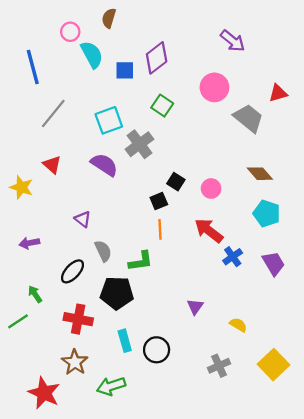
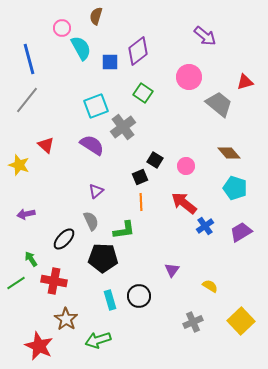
gray line: (53, 114) -> (27, 100), moved
purple triangle: (83, 219) -> (96, 191), moved, turned 42
purple trapezoid: (274, 263) -> (241, 232), turned -90
red cross: (78, 319) -> (54, 281), moved
black circle: (157, 350) -> (139, 296), moved

